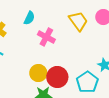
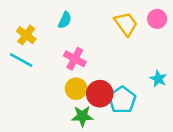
pink cross: (46, 37) -> (75, 59), moved
cyan pentagon: (87, 82) -> (122, 100), moved

